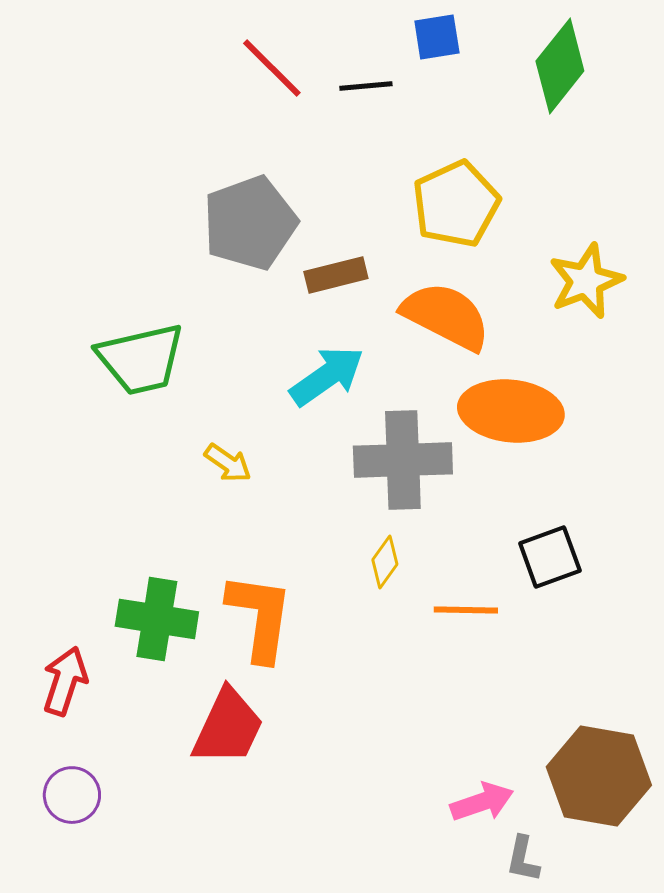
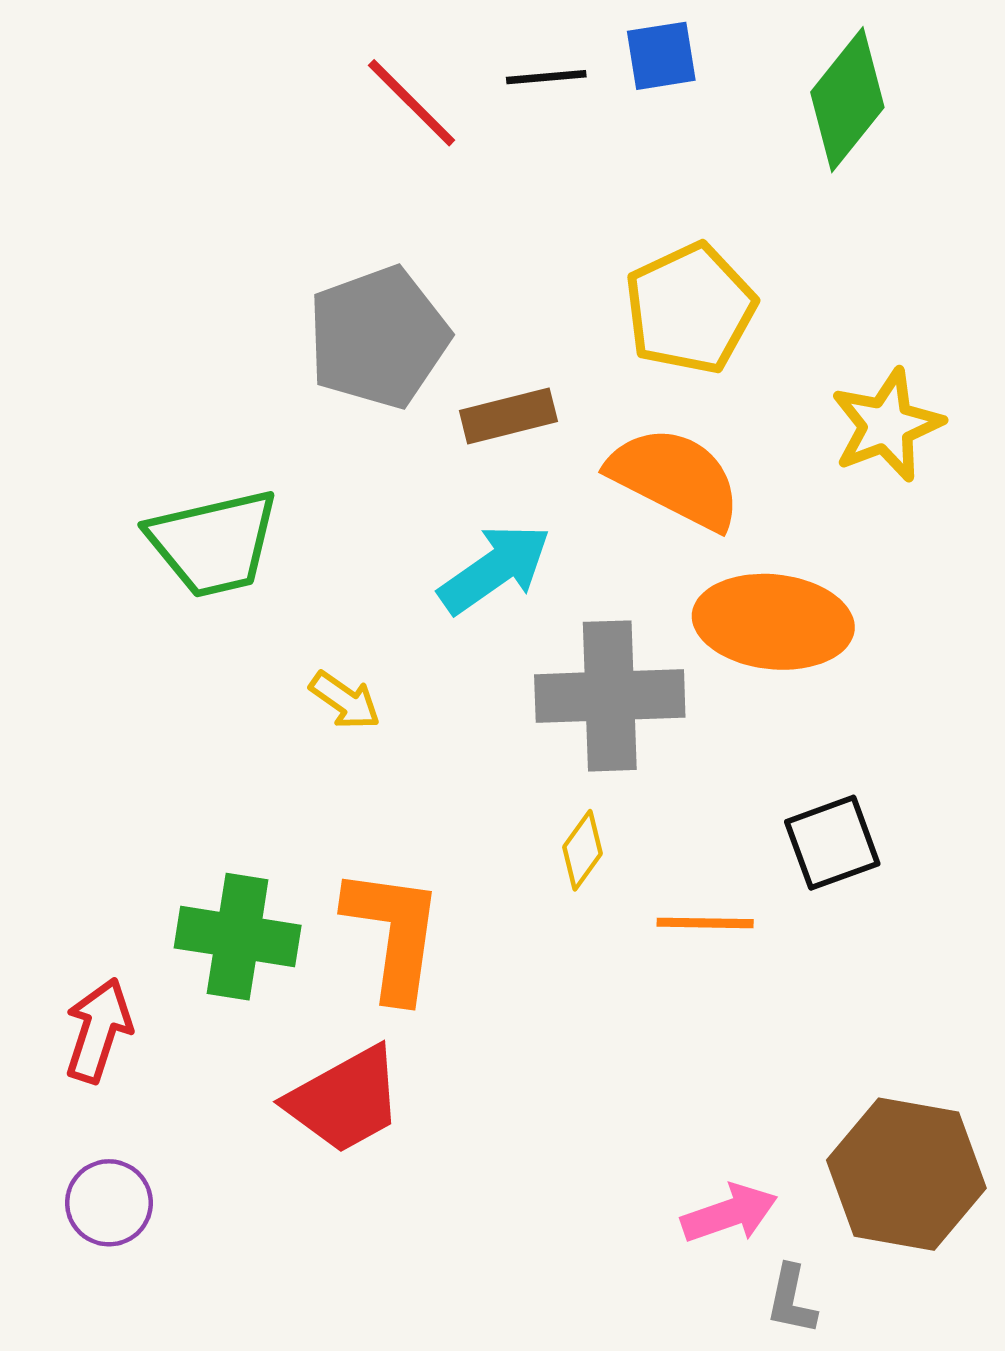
black line: (366, 86) -> (546, 77), moved
red trapezoid: (228, 727) -> (345, 1100), turned 36

